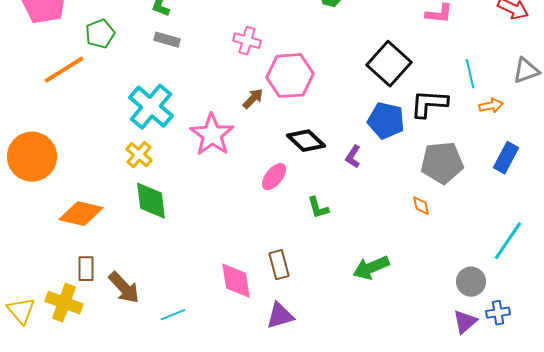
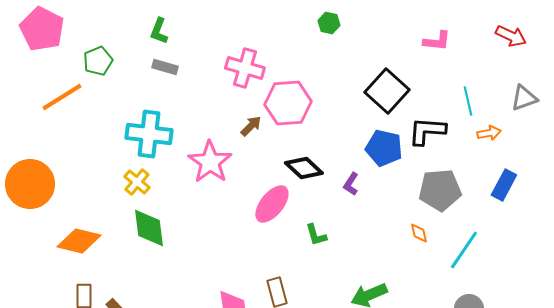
pink cross: (247, 41) -> (245, 68), size x1.4
cyan cross: (151, 107) -> (149, 134), turned -33
pink ellipse: (274, 177) -> (272, 204), size x1.4
cyan line: (508, 241) -> (464, 250), moved

